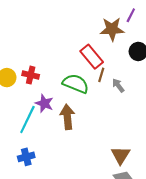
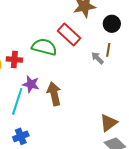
brown line: (101, 75) -> (108, 50), moved
green semicircle: (76, 84) -> (44, 47), moved
brown triangle: (121, 155) -> (109, 123), turned 30

